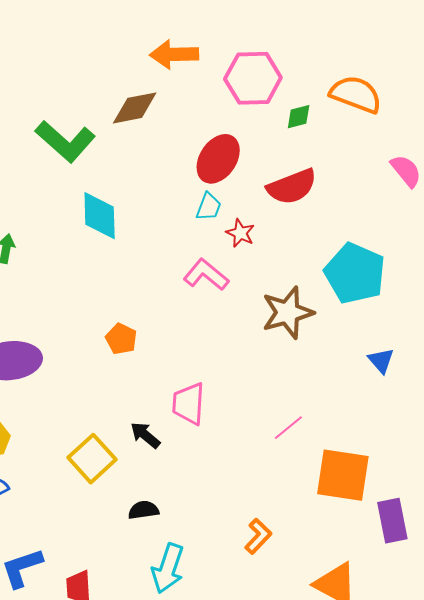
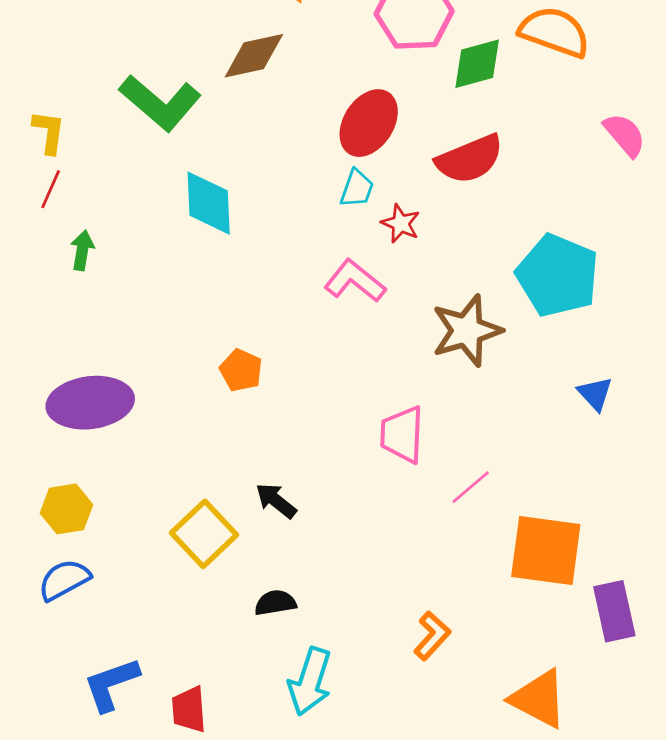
green diamond: (299, 117) -> (477, 64), size x1.5
pink trapezoid: (189, 404) -> (402, 434), moved

